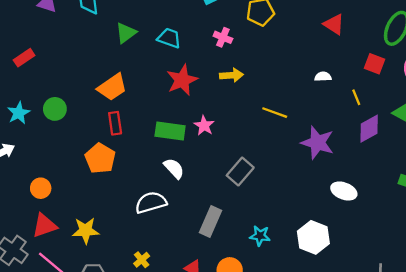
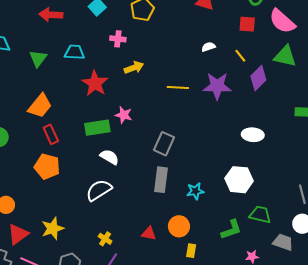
purple star: (317, 143) -> (217, 86), moved
gray rectangle: (210, 222) -> (161, 180), moved

